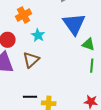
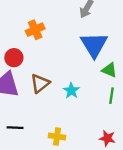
cyan star: (38, 35) -> (71, 91), moved
black line: (30, 97) -> (15, 128), moved

